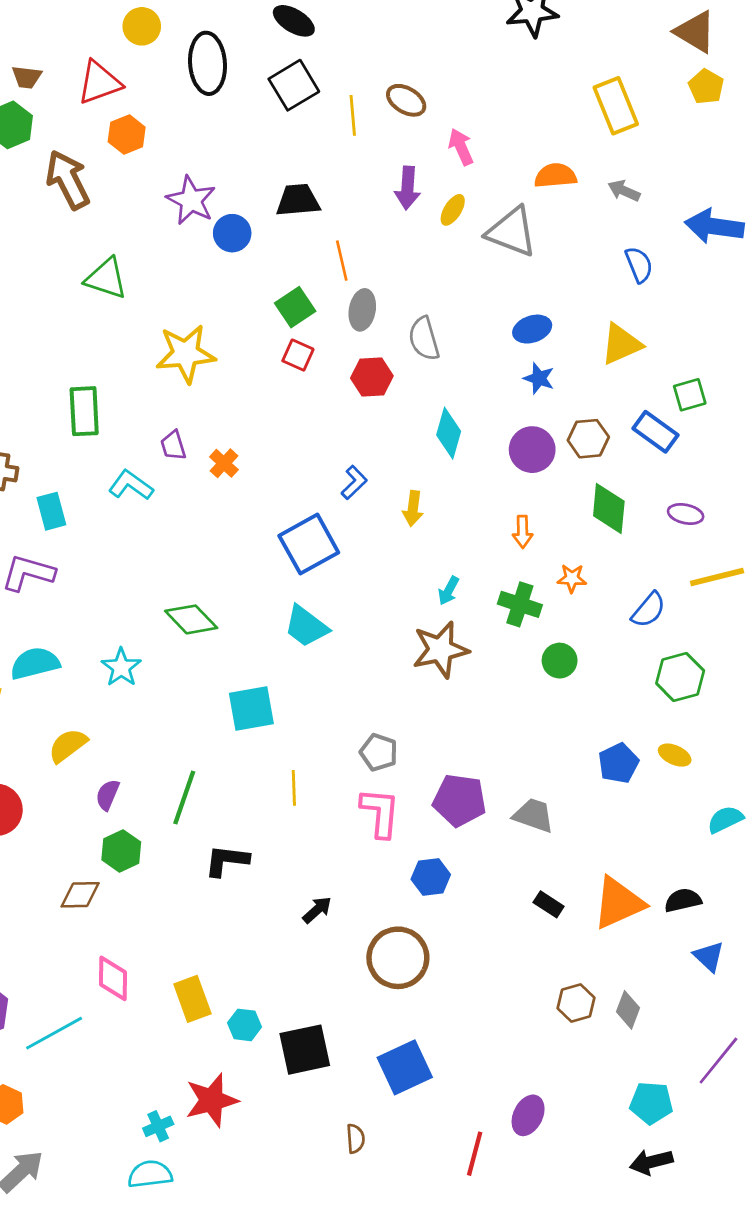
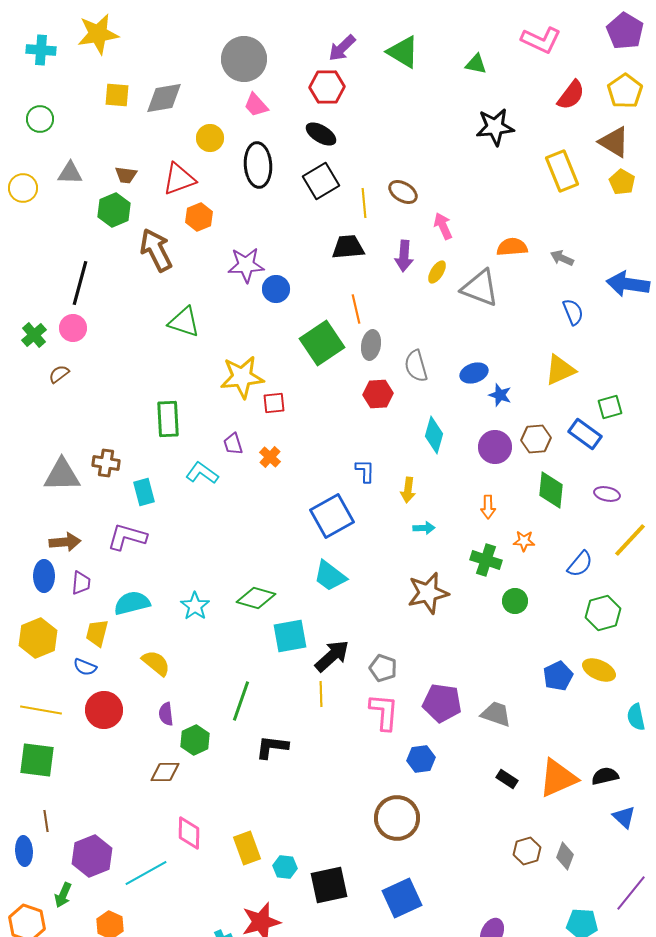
yellow rectangle: (616, 106) -> (562, 171), moved
purple star: (191, 200) -> (246, 265), turned -30
black trapezoid: (298, 200) -> (348, 247), moved
green square: (295, 307) -> (322, 343), size x1.5
blue ellipse: (532, 329) -> (474, 373), moved
red square: (298, 355) -> (274, 403), moved, turned -30
blue L-shape: (354, 482) -> (365, 471), turned -45
yellow line: (717, 577) -> (630, 540), turned -33
cyan arrow: (449, 591) -> (424, 528), moved, turned -120
green diamond: (191, 619) -> (256, 598), moved, turned -30
yellow semicircle: (68, 745) -> (156, 663), turned 76
yellow ellipse: (675, 755) -> (599, 670), size x1.4
purple semicircle: (108, 795) -> (166, 714), moved, turned -30
cyan semicircle: (725, 819) -> (636, 717), turned -76
black arrow: (317, 910) -> (332, 656), moved, size x1.6

